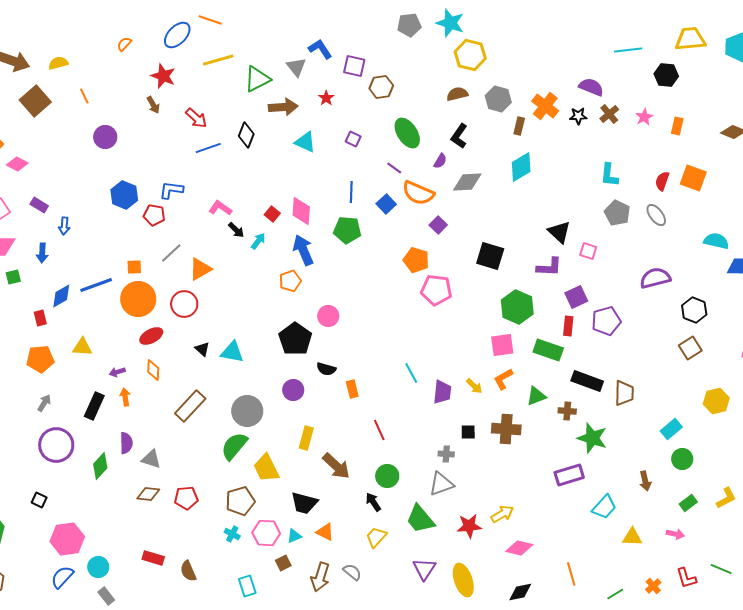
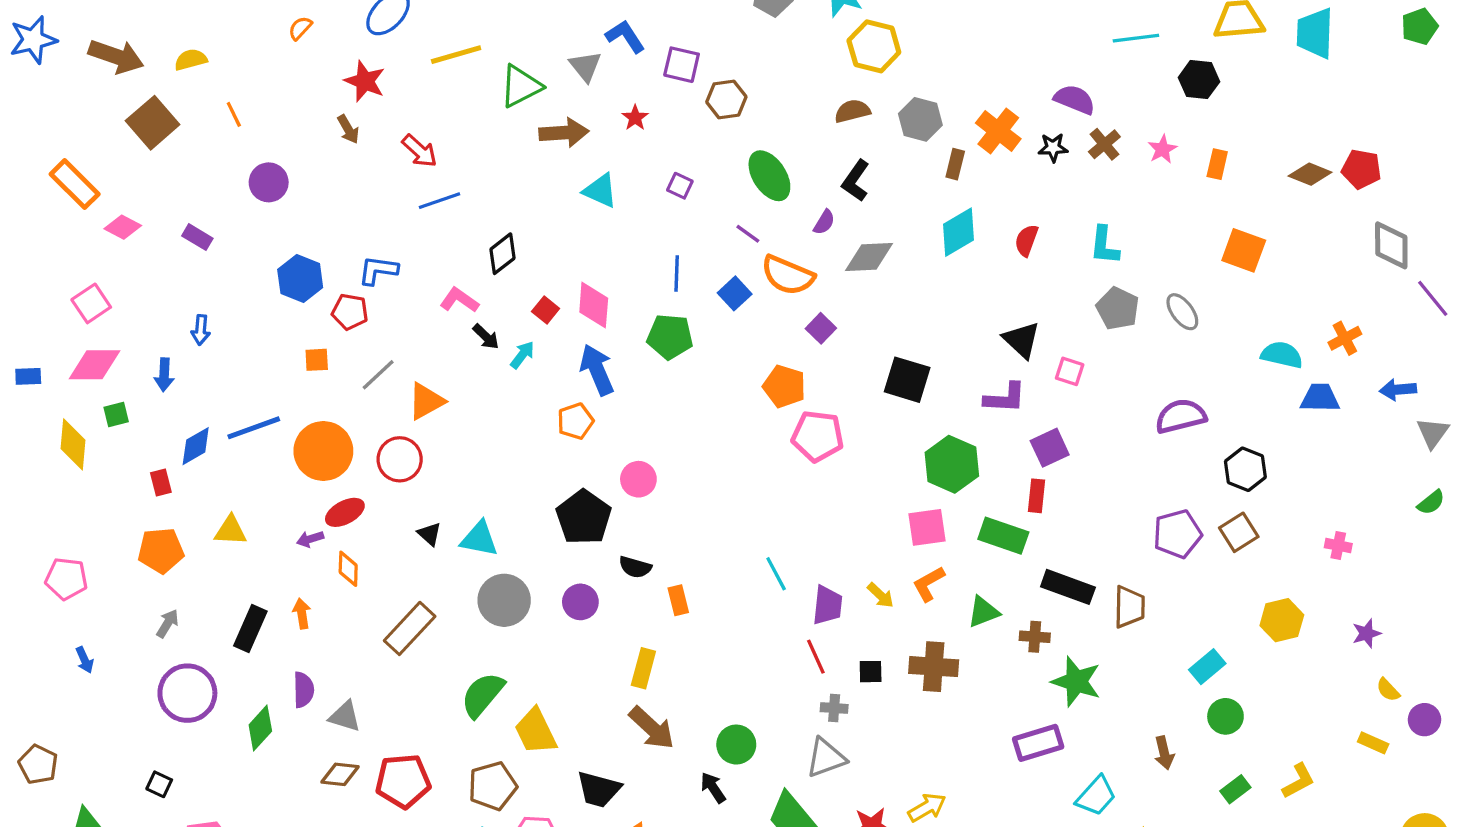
black diamond: (246, 135) -> (502, 254), moved, turned 30
red semicircle: (662, 181) -> (1026, 240), moved
purple rectangle: (39, 205) -> (197, 237), moved
orange square: (134, 267) -> (317, 360), moved
purple pentagon: (606, 321) -> (1177, 534), moved
purple arrow: (117, 372) -> (310, 539), moved
gray circle: (247, 411) -> (504, 600), moved
red line: (379, 430) -> (816, 657), moved
yellow rectangle: (306, 438) -> (643, 668), moved
red pentagon: (186, 498) -> (403, 781), size x1.4

